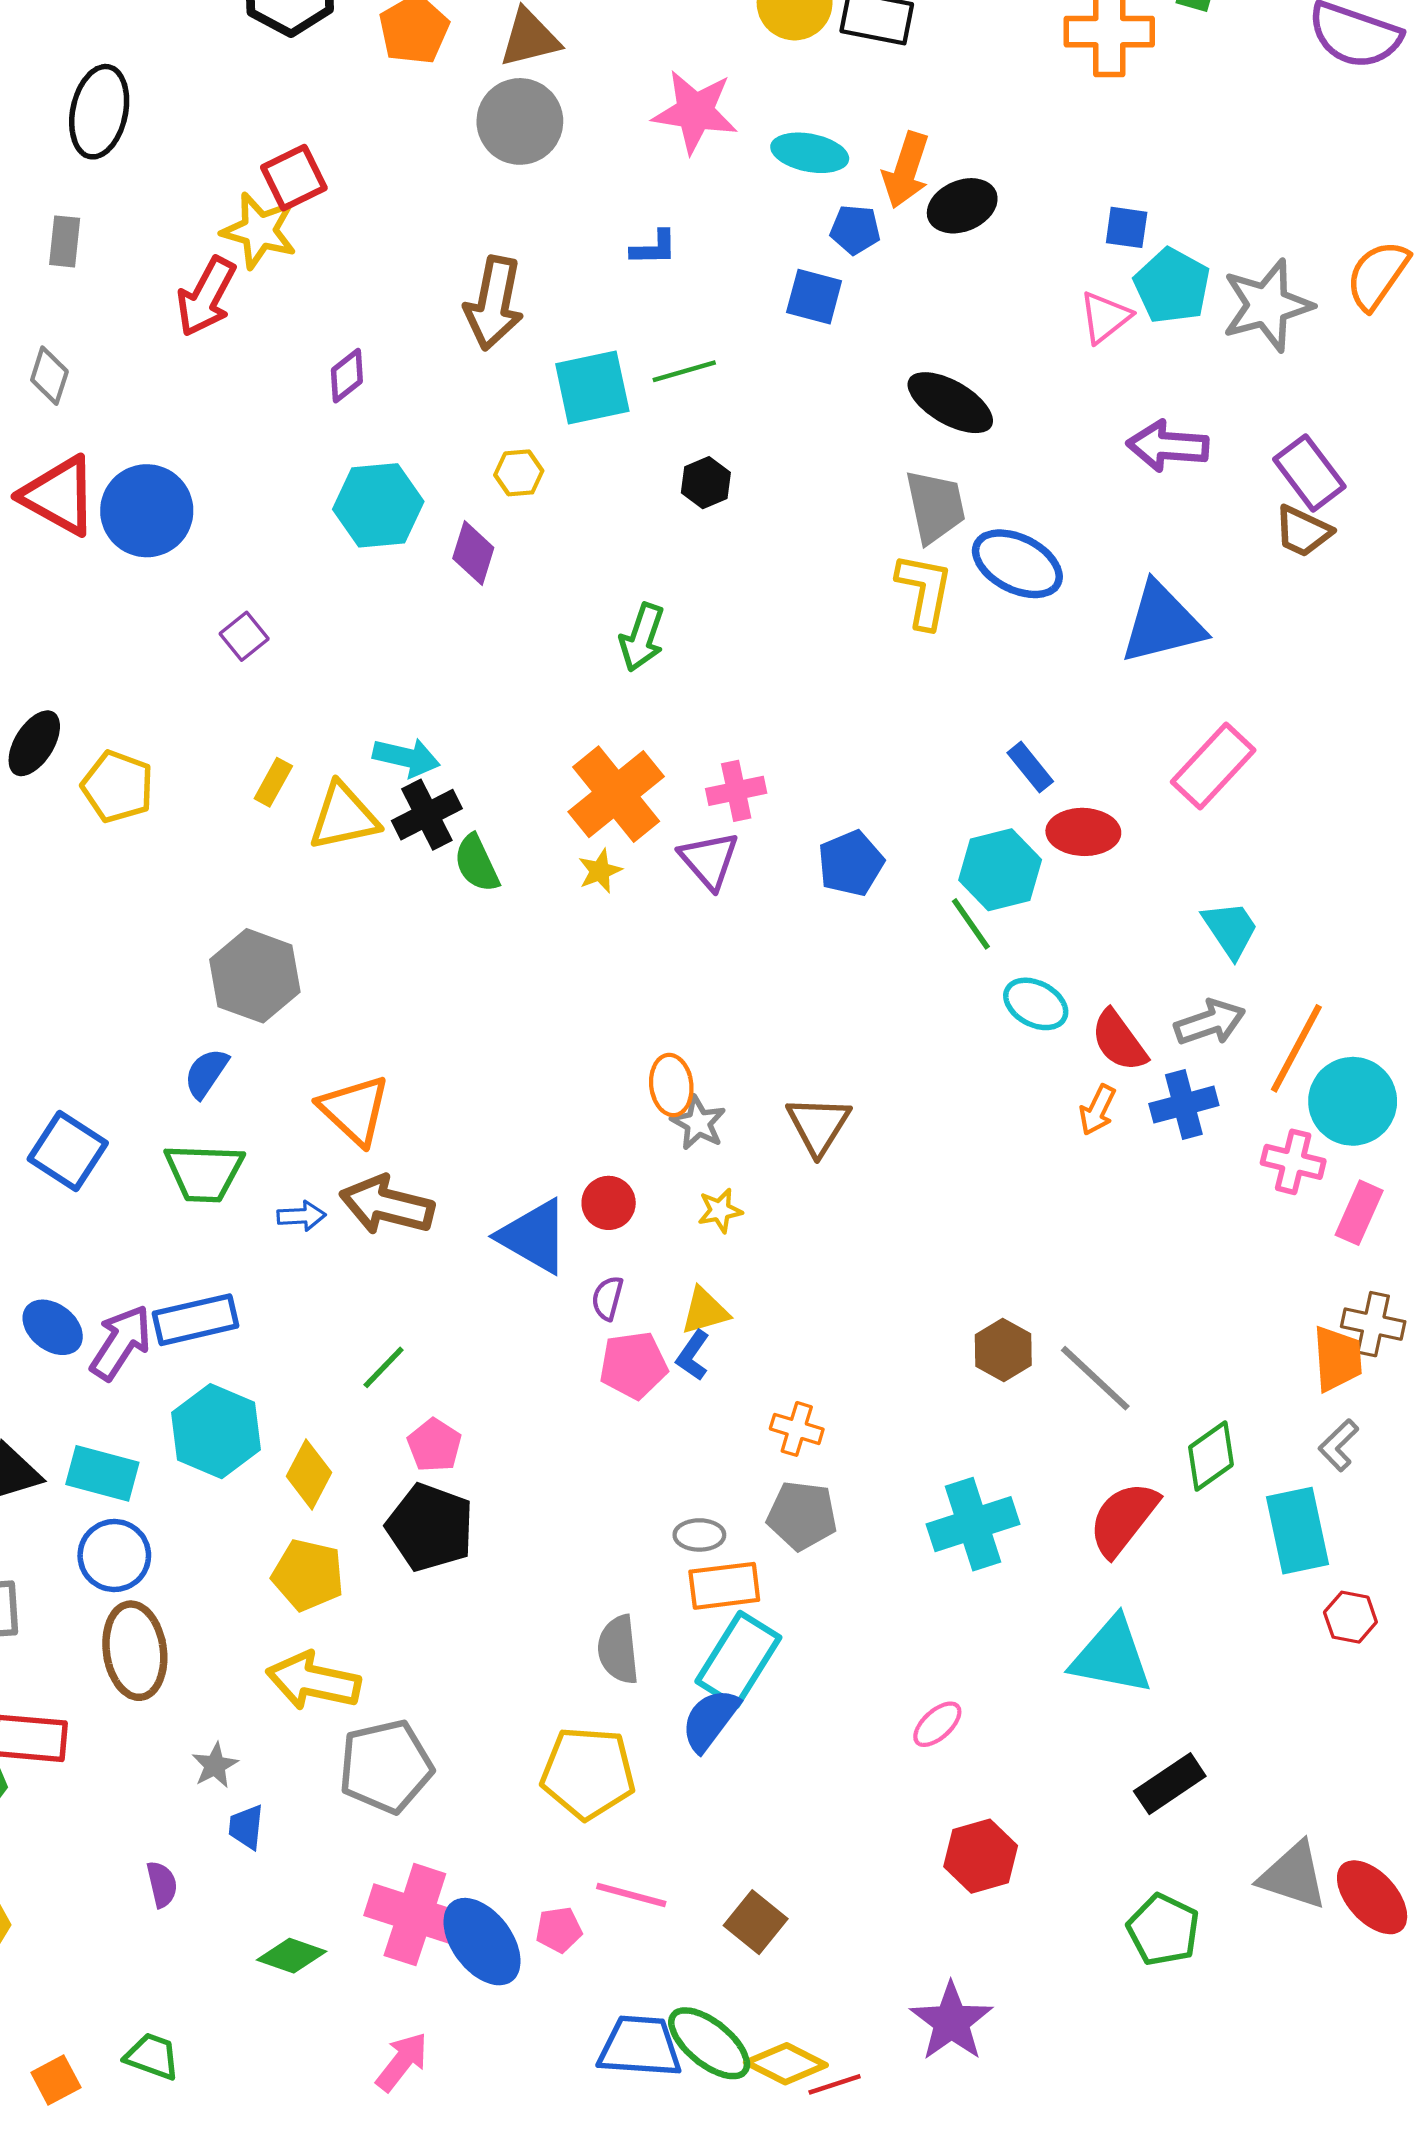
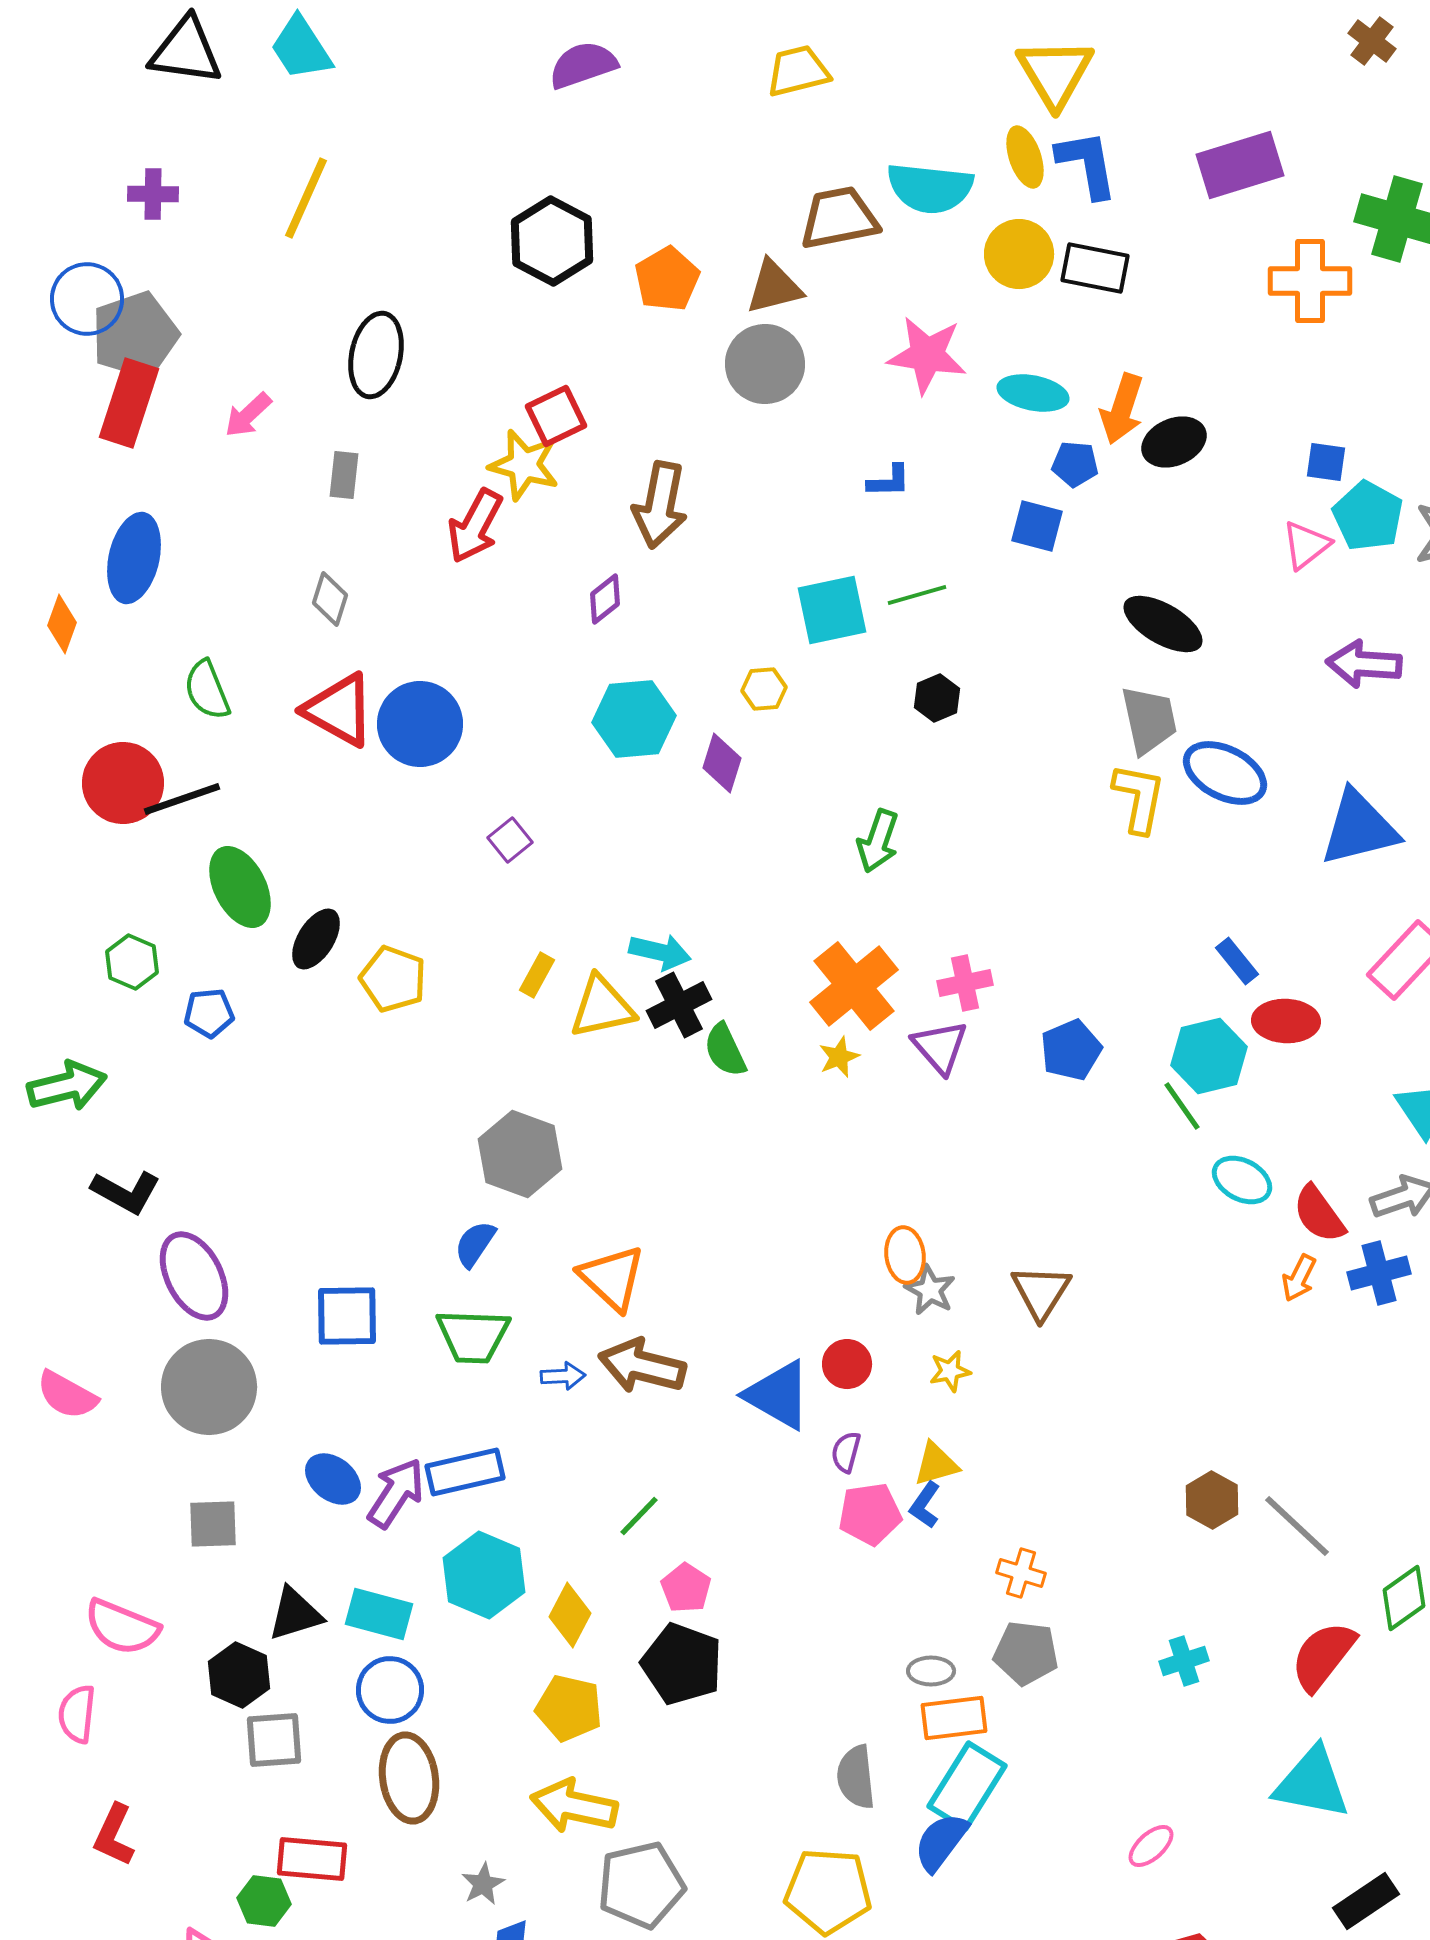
brown arrow: (494, 303) -> (660, 505), moved
blue square: (68, 1151) -> (347, 1316), turned -34
cyan cross: (973, 1524) -> (1184, 1661), size x0.6

